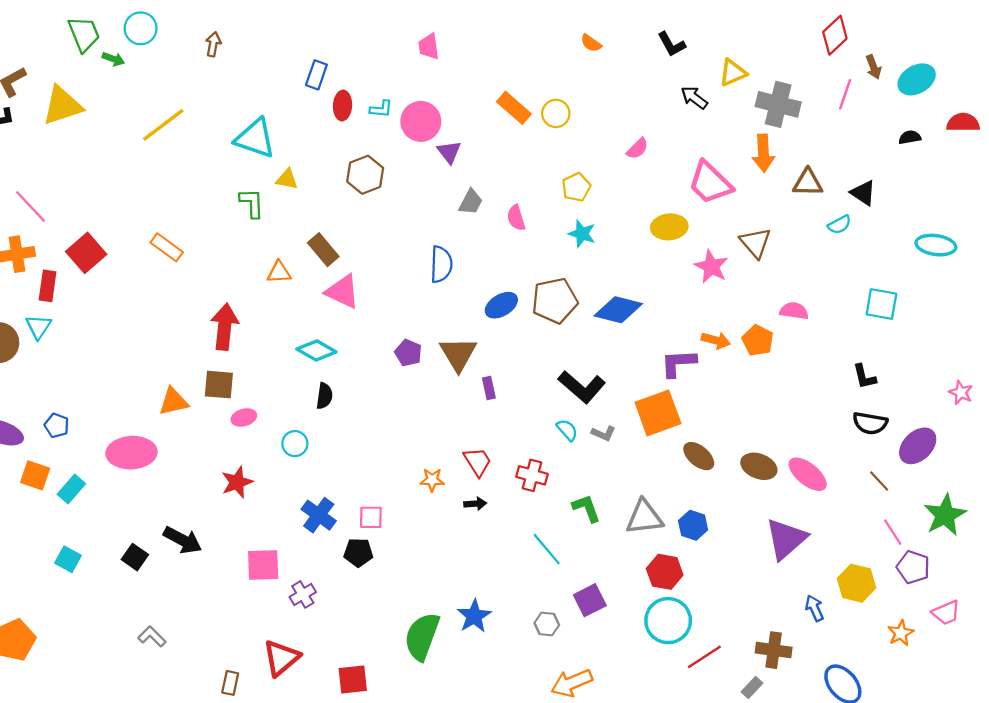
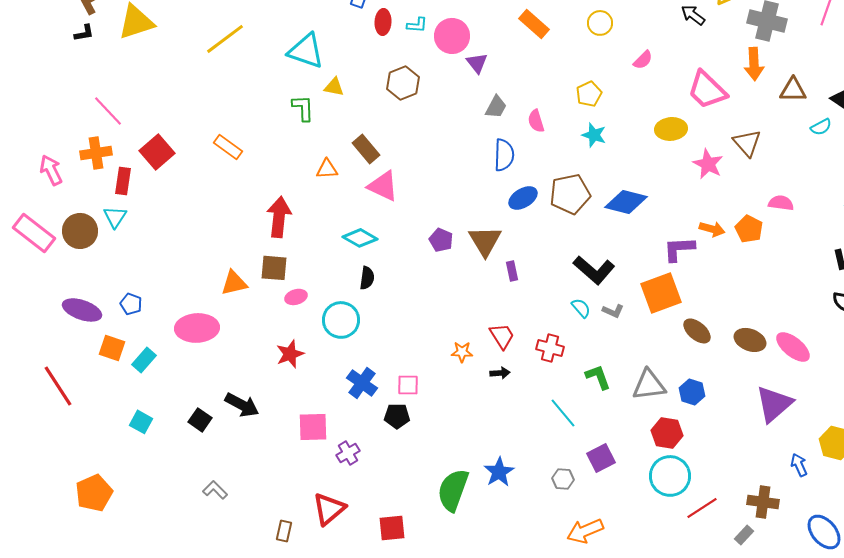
yellow circle: (556, 113) -> (600, 23), moved
blue semicircle: (441, 264) -> (504, 155), moved
cyan circle: (295, 444) -> (341, 320), size x1.6

